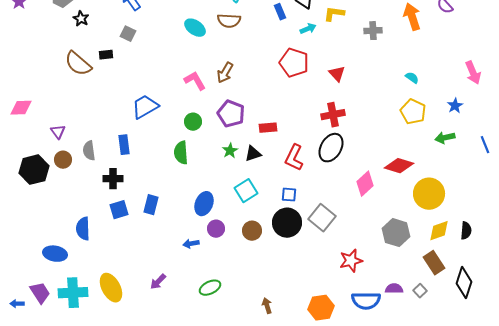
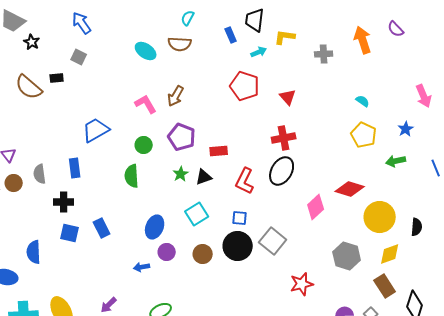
blue rectangle: (151, 205) -> (102, 228), turned -42
blue square: (119, 210) -> (70, 233), turned 30
black semicircle: (466, 231) -> (417, 227), moved

